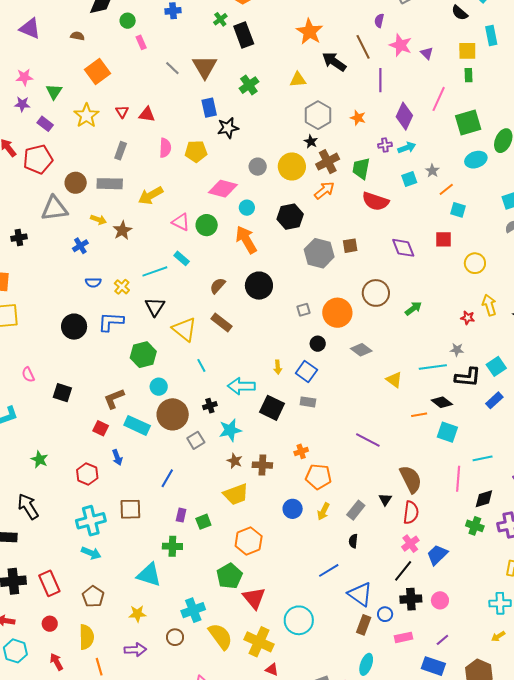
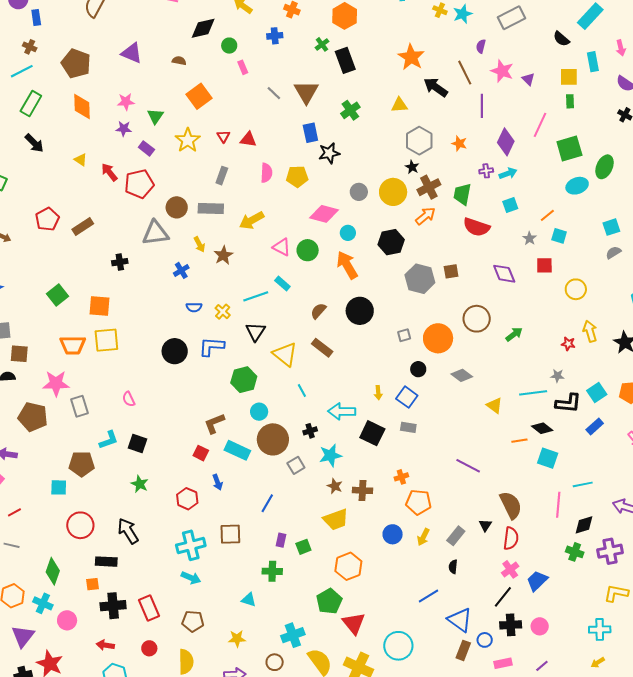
gray star: (432, 171) -> (529, 238), moved
yellow arrow: (98, 220) -> (199, 244), turned 42
black square: (62, 393) -> (137, 443), moved
cyan triangle: (149, 575) -> (249, 600), size x0.6
brown pentagon: (93, 597) -> (193, 621), turned -30

